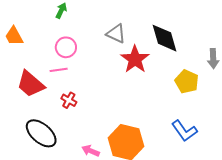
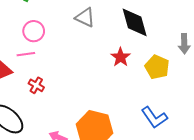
red star: (135, 59) -> (121, 57), moved, size x0.7

